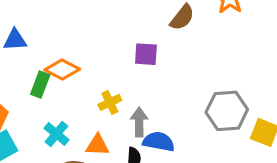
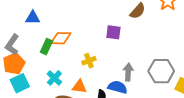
orange diamond: (62, 70) -> (61, 38), turned -30
gray arrow: (139, 122) -> (128, 72), moved

